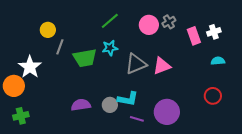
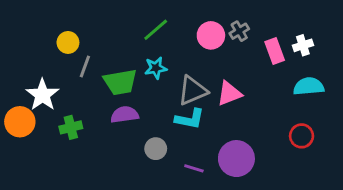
cyan semicircle: (218, 61) -> (309, 86), size x1.5
cyan L-shape: (128, 99) -> (190, 119), moved
purple semicircle: (81, 105) -> (125, 115), moved
green cross: (21, 116) -> (71, 127), moved

